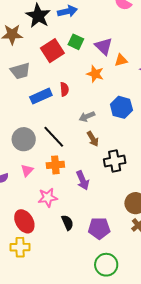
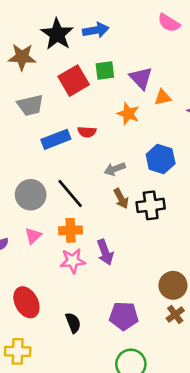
green square: (76, 42) -> (105, 71), turned -35
red semicircle: (64, 89) -> (87, 132), turned 96
black cross: (115, 161) -> (151, 205), moved
pink star: (48, 198) -> (73, 261), moved
black semicircle: (67, 223) -> (73, 323), moved
yellow cross: (20, 247) -> (18, 351), moved

